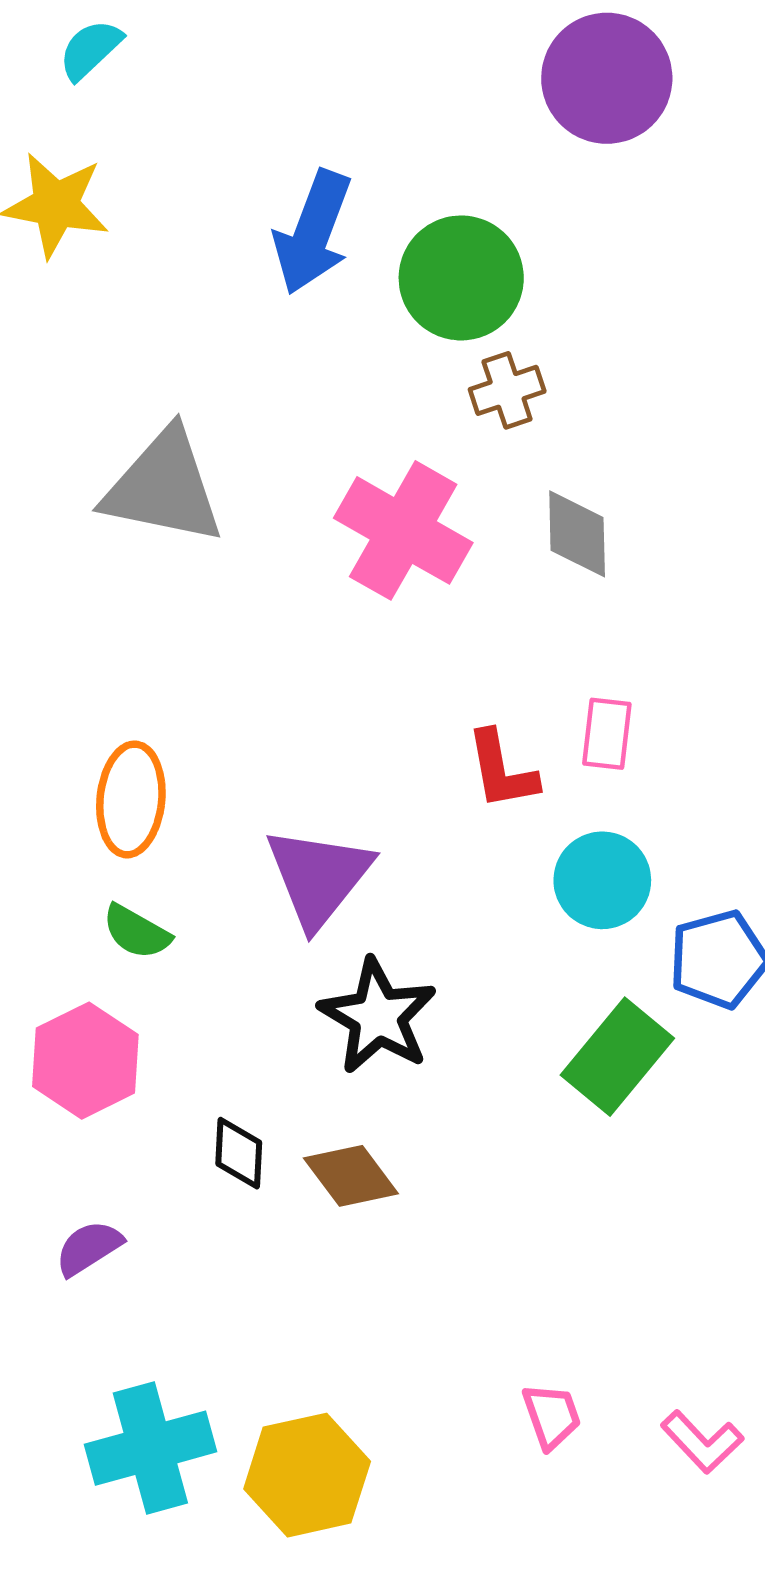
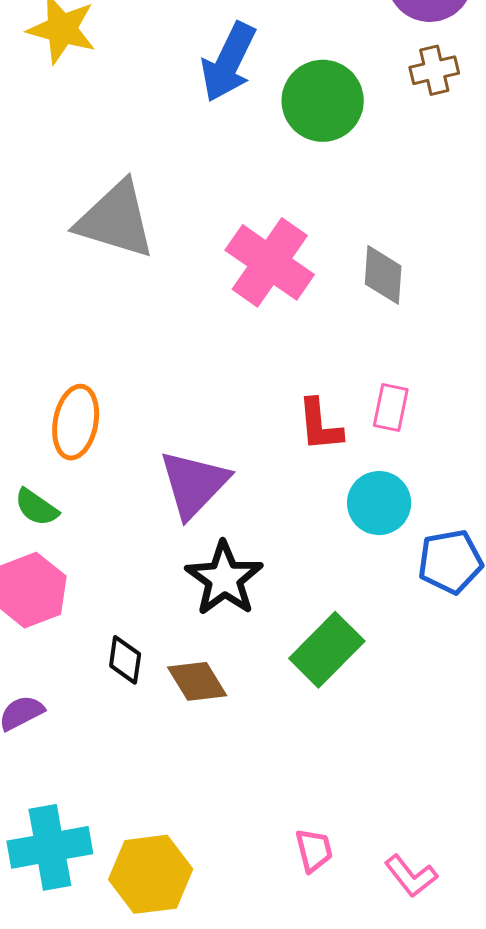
brown cross: (507, 390) -> (434, 70), moved
green semicircle: (136, 932) -> (36, 507), moved
green rectangle: (617, 1057) -> (327, 650), moved

